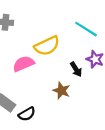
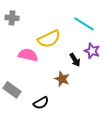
pink semicircle: (23, 64) -> (28, 55), turned 36
black semicircle: (27, 114) -> (41, 103), moved

